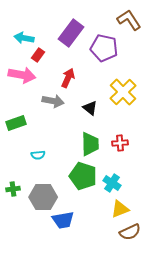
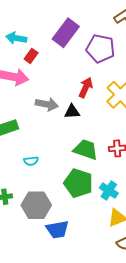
red arrow: (68, 78) -> (86, 87), moved
black triangle: (90, 108) -> (72, 112), moved, turned -42
green trapezoid: (90, 144) -> (86, 149), turned -70

